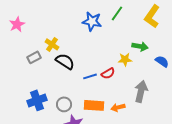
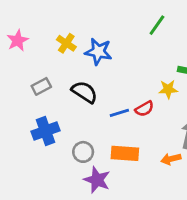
blue star: (92, 21) -> (98, 52), moved
yellow cross: (52, 44) -> (66, 43), moved
blue cross: (37, 100) -> (45, 131), moved
orange arrow: (118, 107) -> (171, 159), moved

